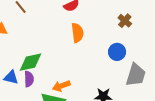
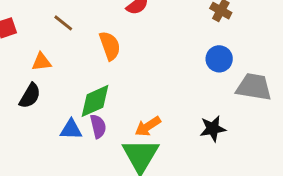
orange semicircle: (77, 33) -> (110, 46), moved
gray trapezoid: (136, 75) -> (254, 87), turned -85

